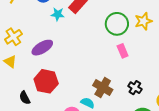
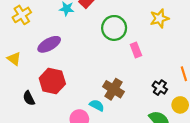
green circle: (117, 24) -> (114, 28), moved
yellow cross: (13, 37) -> (22, 15), moved
black cross: (135, 88) -> (160, 88), moved

